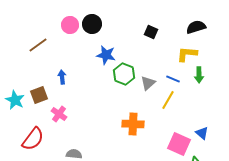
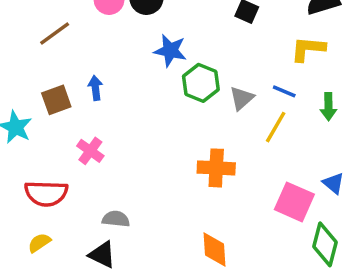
green arrow: (199, 75) -> (328, 107), moved
brown square: (39, 95) -> (56, 100), moved
red semicircle: (33, 139) -> (46, 193), turned 55

